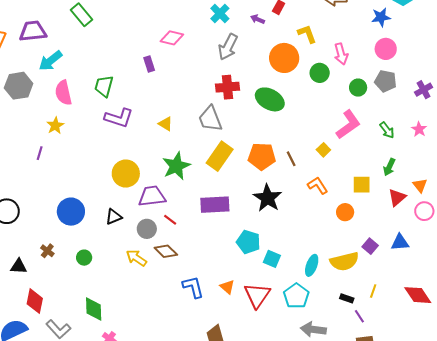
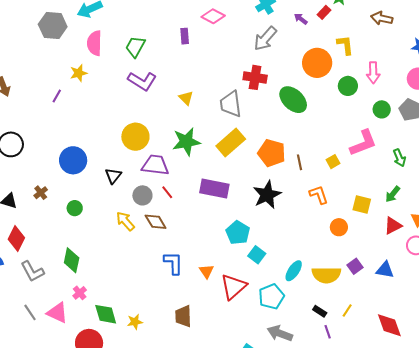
black triangle: (114, 217) -> (113, 176), turned -42

